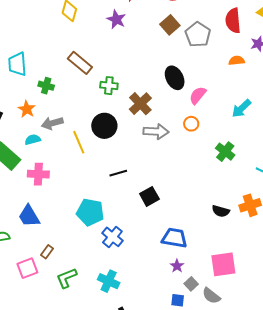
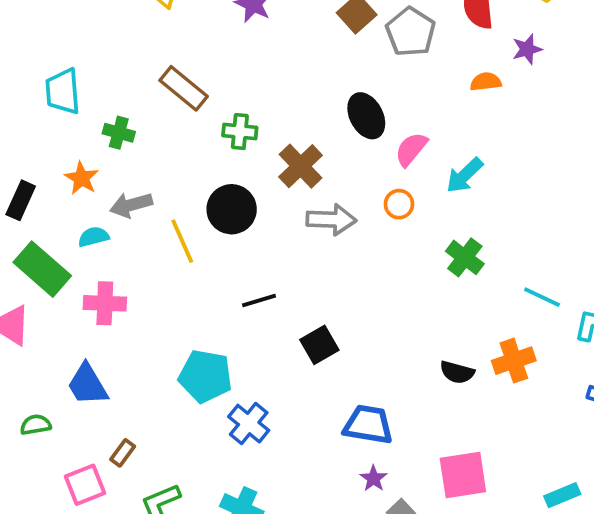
cyan arrow: (241, 108) -> (465, 175), moved

